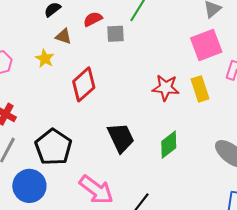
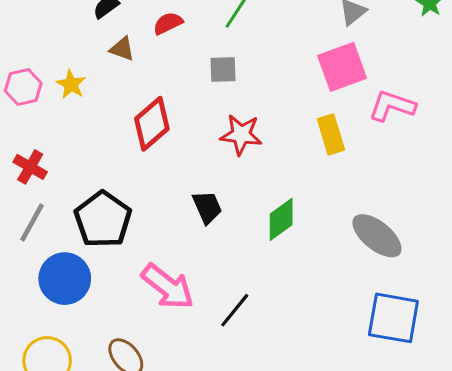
gray square: (115, 34) -> (223, 70), moved
yellow star: (45, 59) -> (71, 84), moved
red star: (166, 88) -> (241, 135), moved
black trapezoid: (121, 138) -> (207, 207), size x0.7

